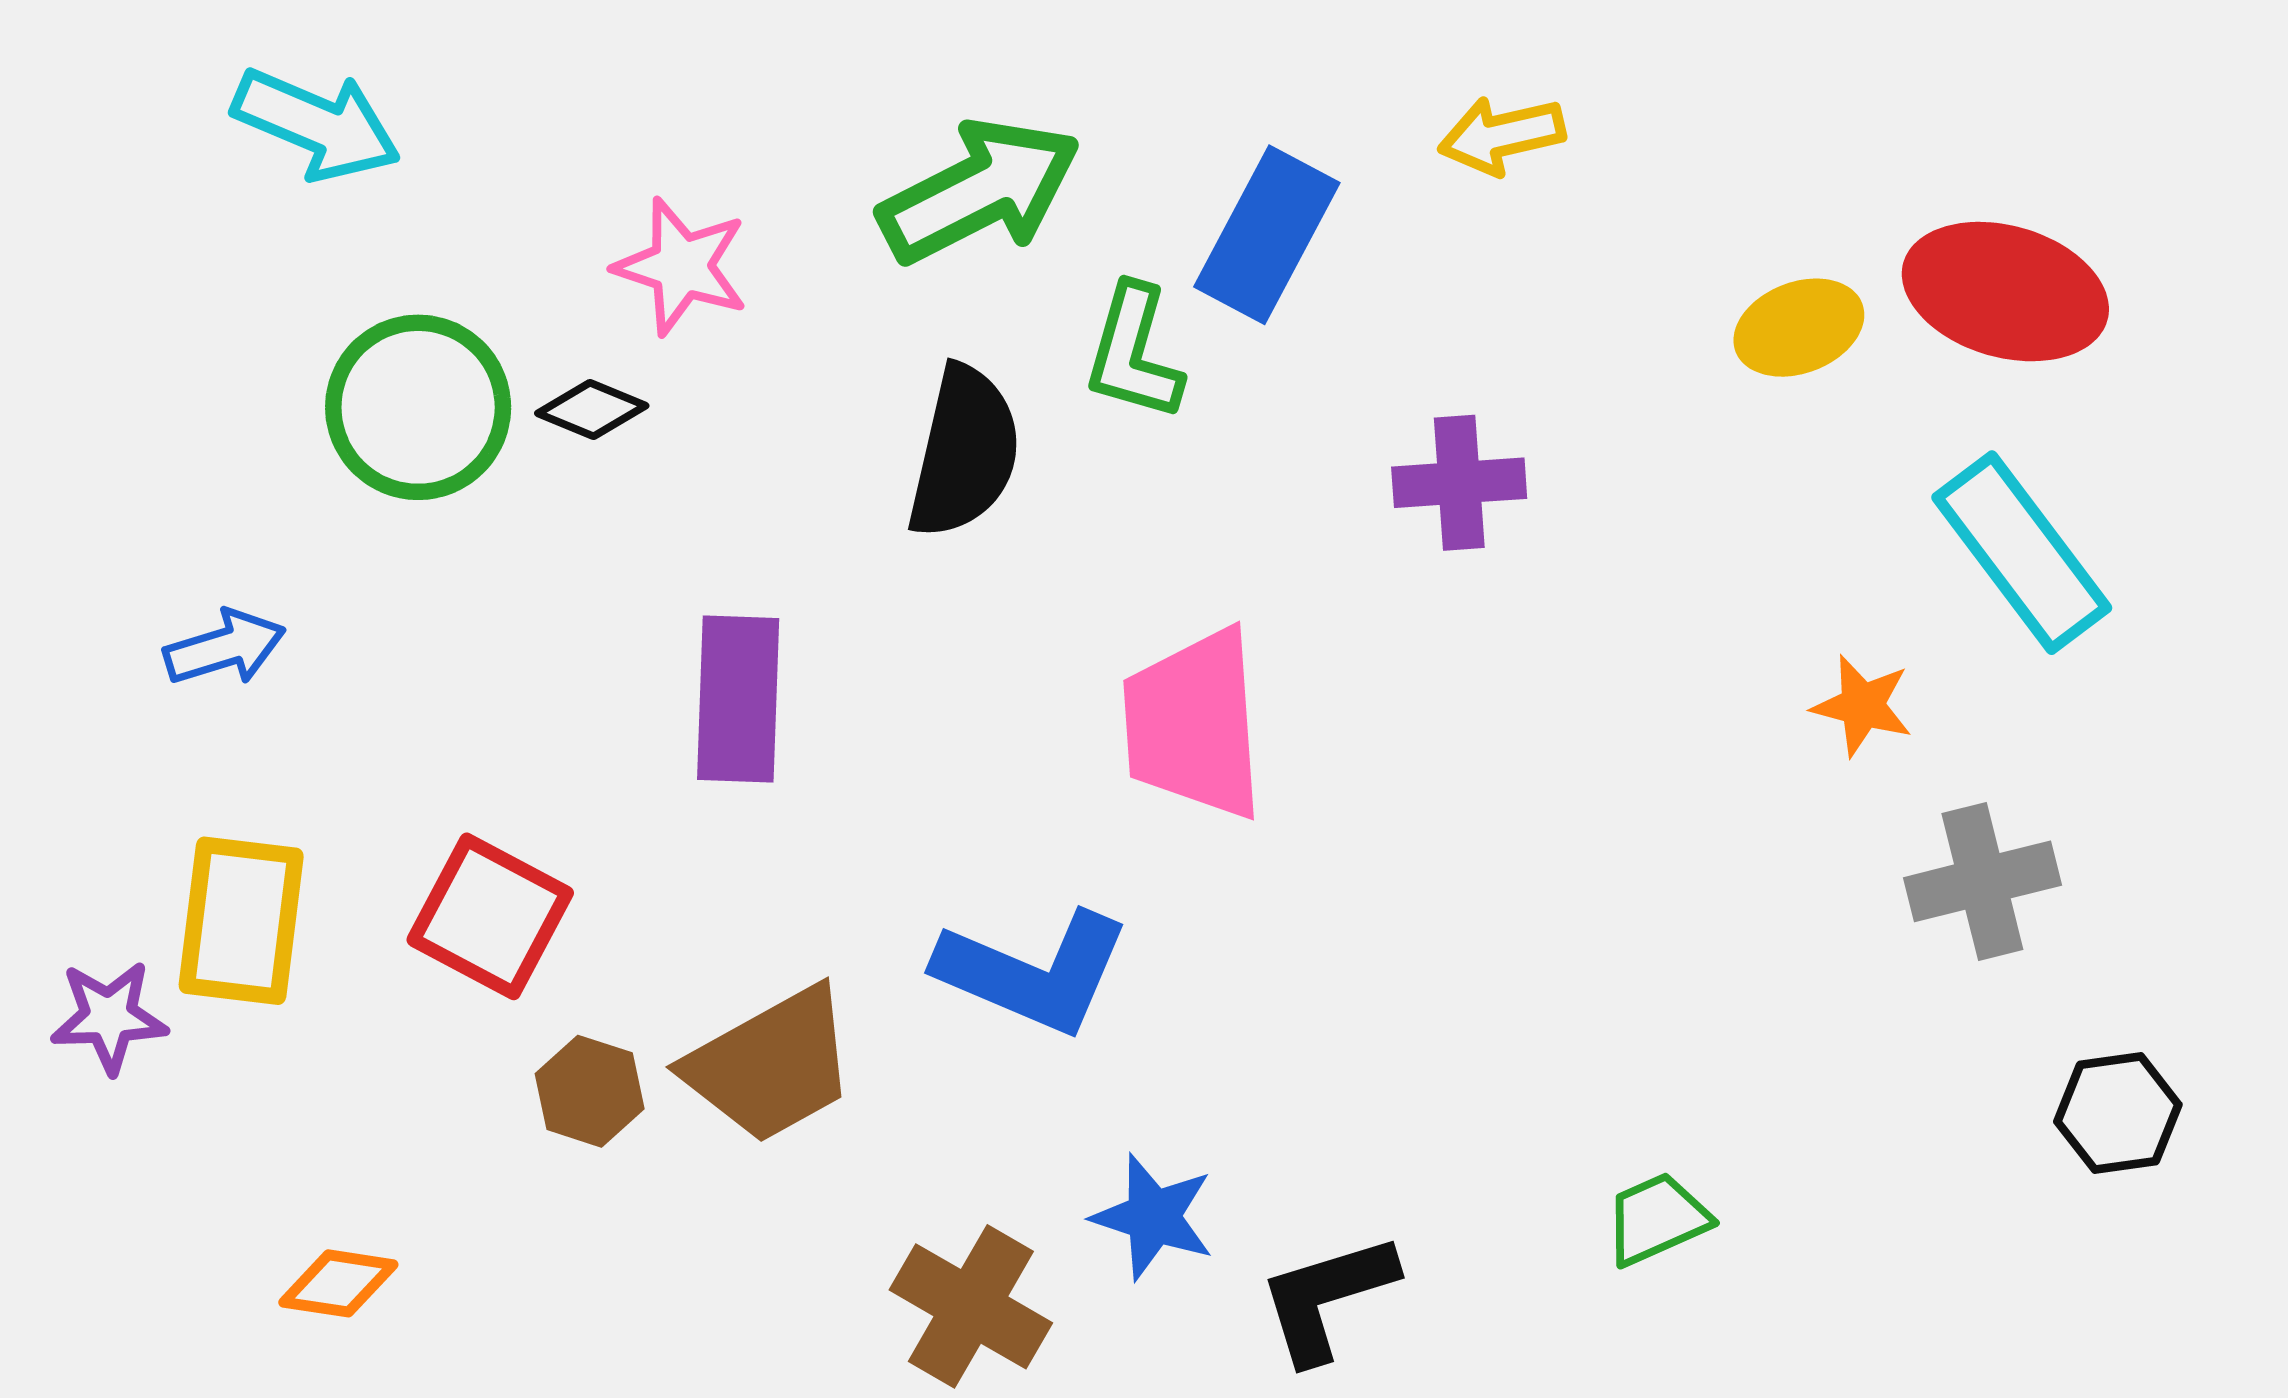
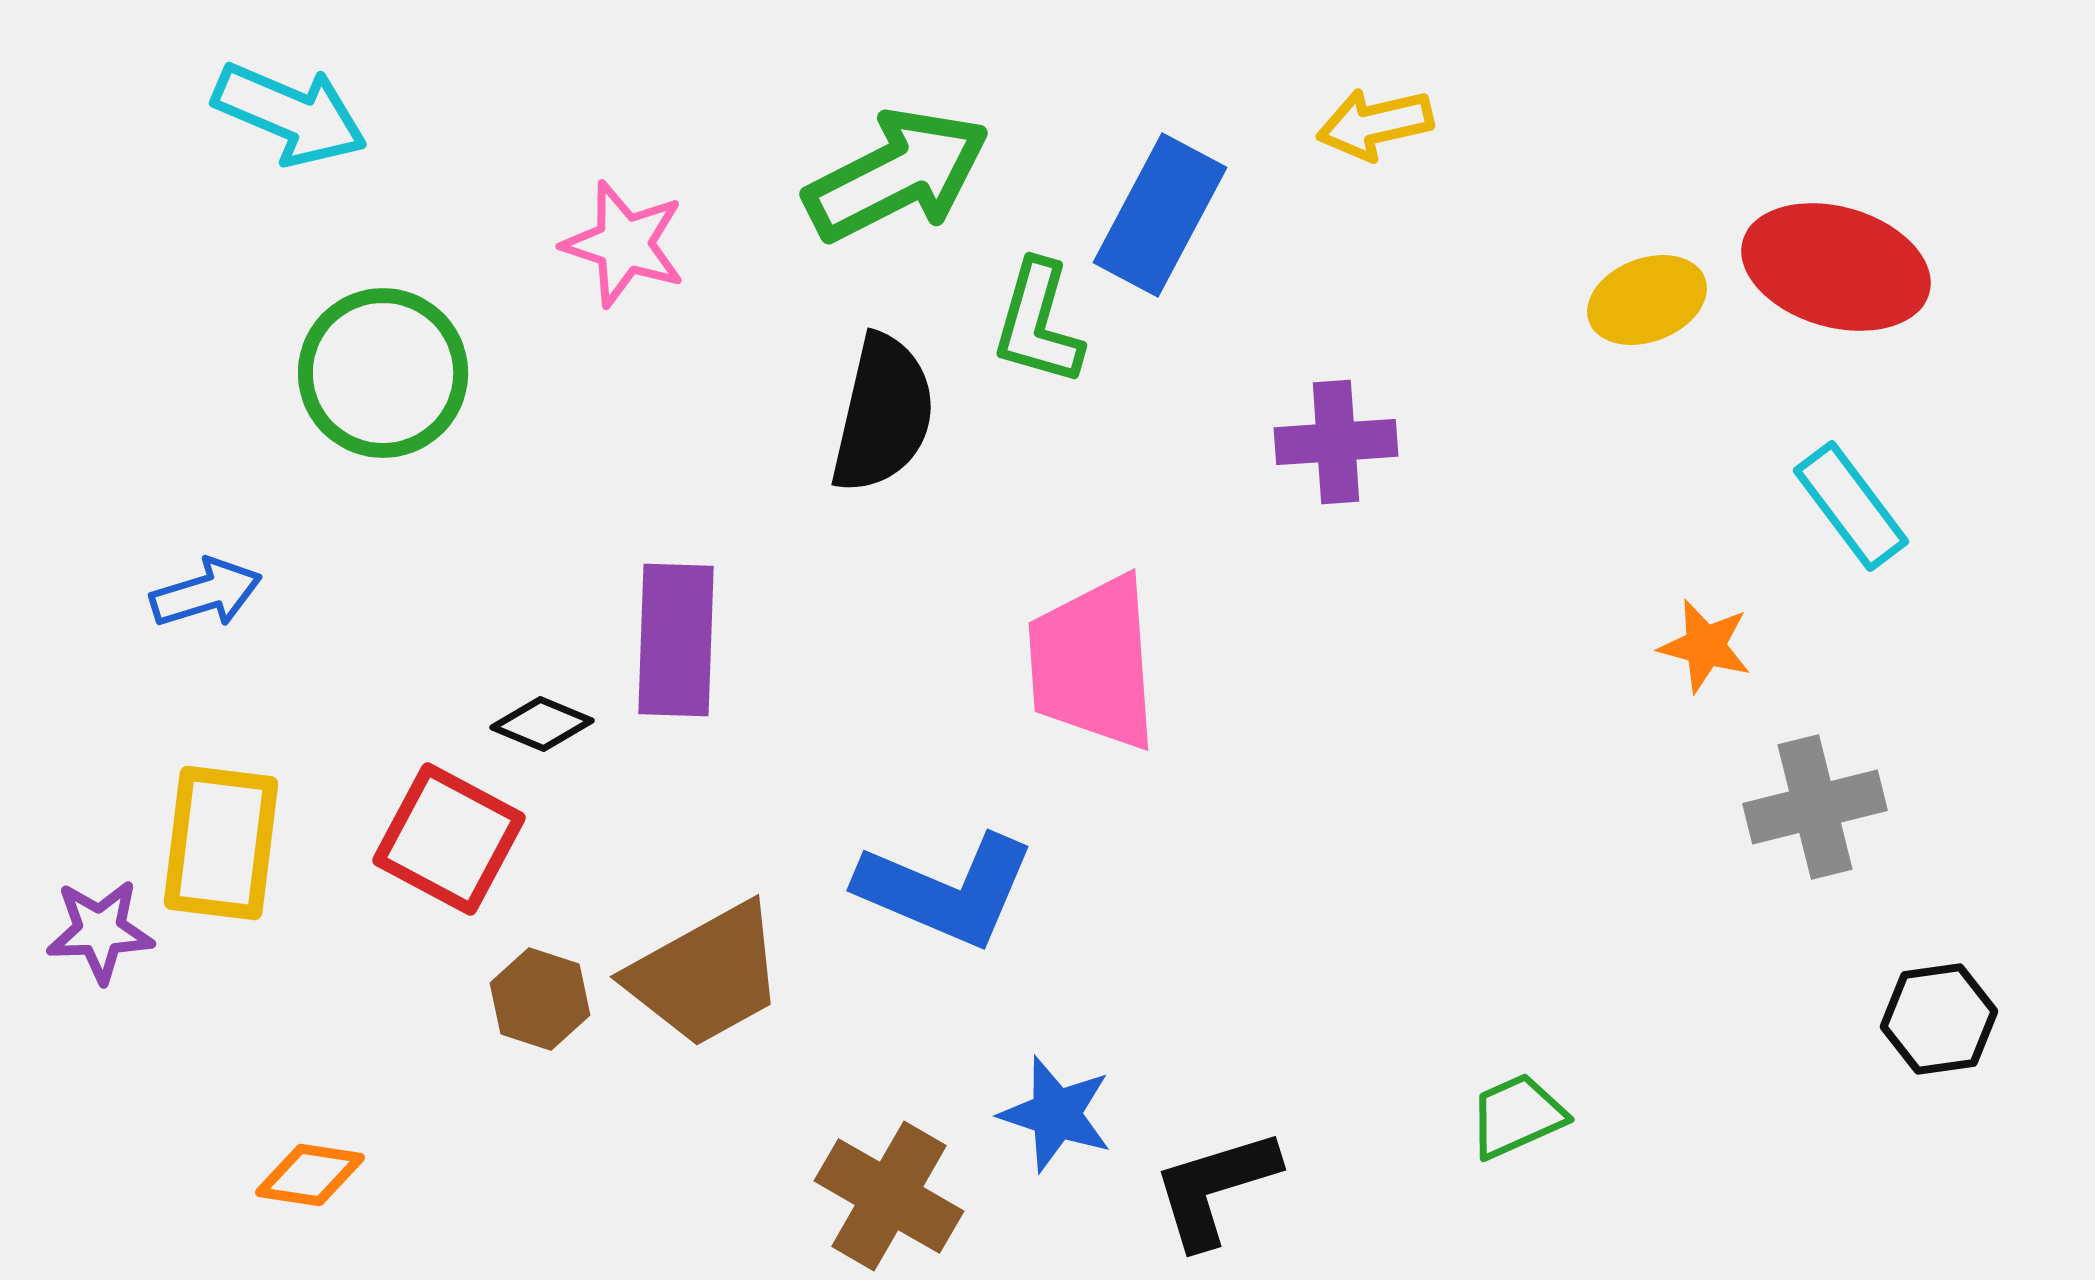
black diamond: (592, 410) -> (542, 724), moved
cyan rectangle: (2022, 553) -> (1851, 506), size x0.7

